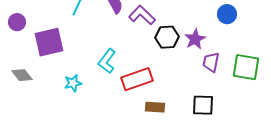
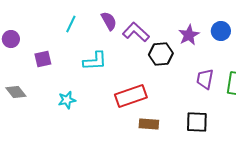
purple star: (195, 39) -> (189, 35), moved
purple square: (49, 42) -> (43, 59), size x0.6
cyan L-shape: (107, 61) -> (95, 61), moved, turned -130

